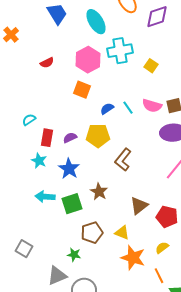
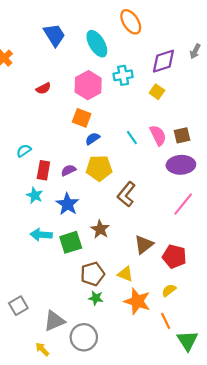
purple diamond: (157, 17) -> (163, 61), moved
cyan cross: (120, 51) -> (123, 75), size x0.7
pink semicircle: (152, 106) -> (158, 135), turned -132
blue semicircle: (107, 109) -> (93, 139), moved
gray square: (24, 249) -> (18, 306), moved, turned 30
green star: (74, 255) -> (96, 298), moved

